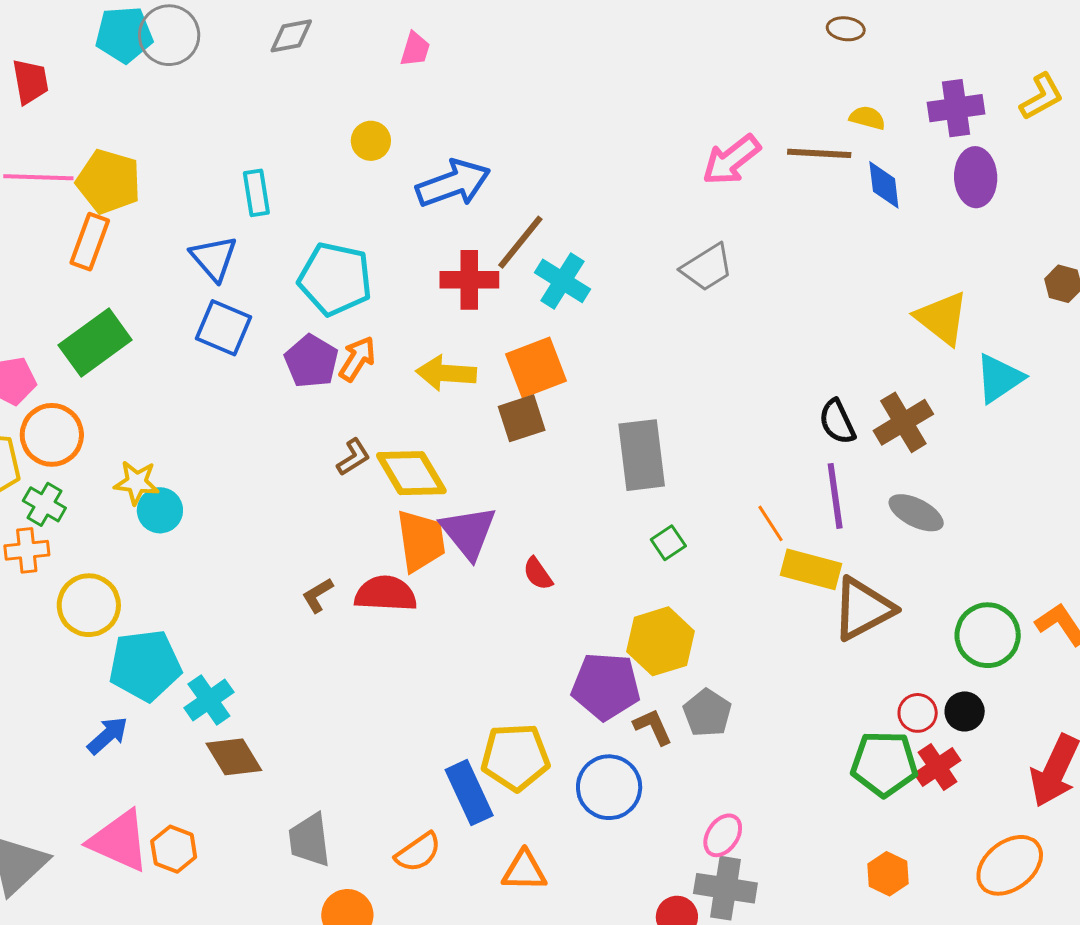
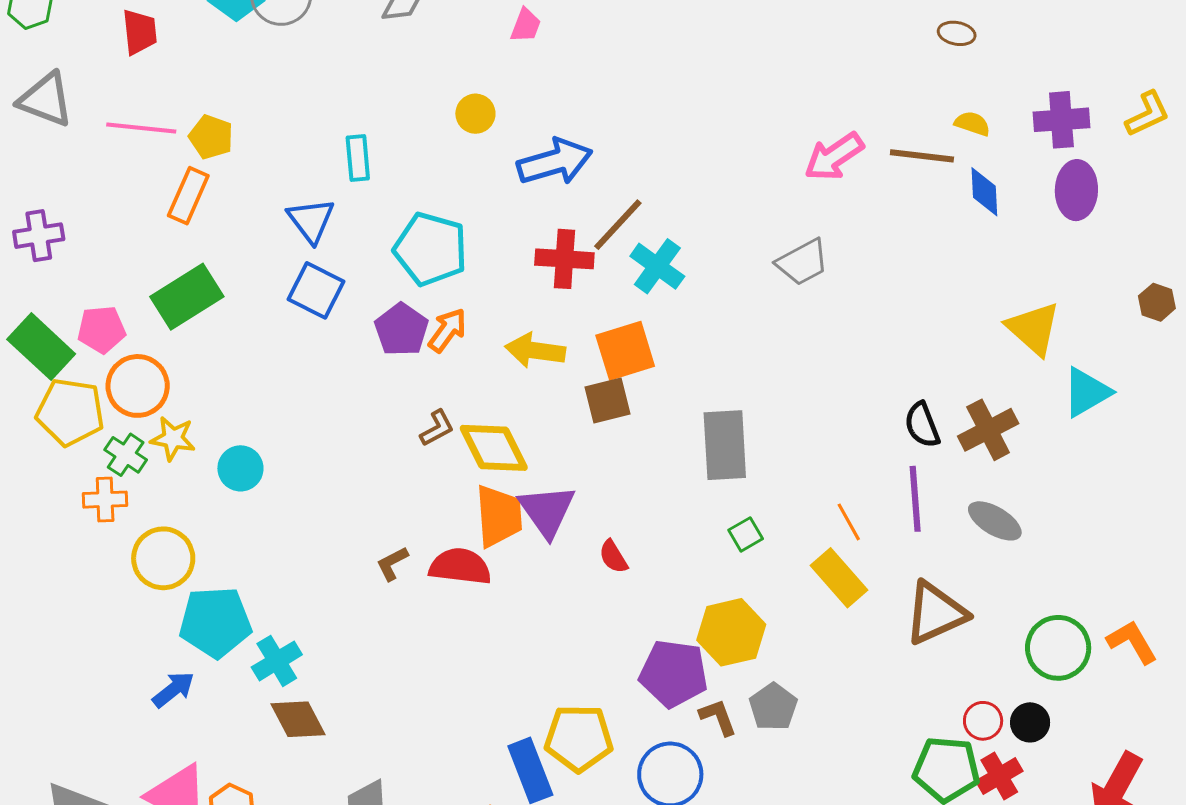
yellow pentagon: (109, 182) -> (211, 137), size x0.7
yellow star: (136, 483) -> (173, 438), moved
yellow rectangle: (811, 569) -> (839, 578), moved, turned 30

